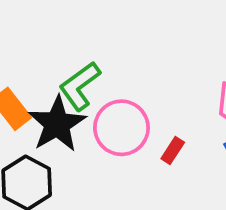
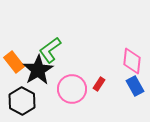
pink circle: (121, 128) -> (72, 89), moved

